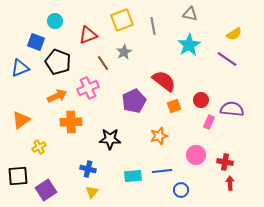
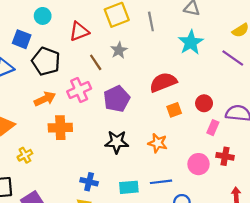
red semicircle: (164, 81) -> (163, 82), turned -60
purple pentagon: (134, 101) -> (117, 99), moved
orange star: (159, 136) -> (158, 143), turned 30
black star: (110, 139) -> (117, 142), moved
red cross: (225, 162) -> (225, 156), moved
blue cross: (88, 169) -> (89, 182), moved

